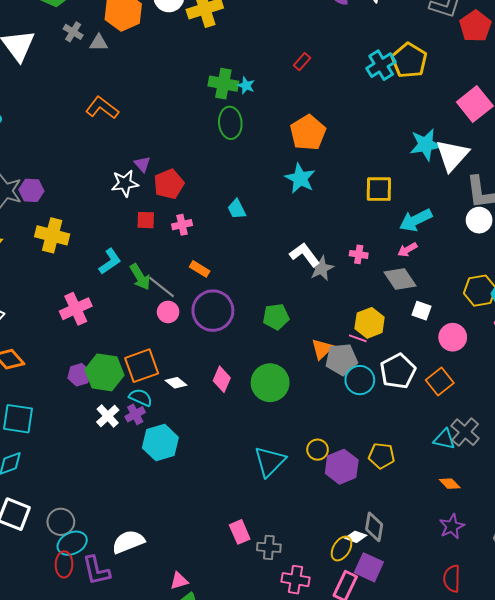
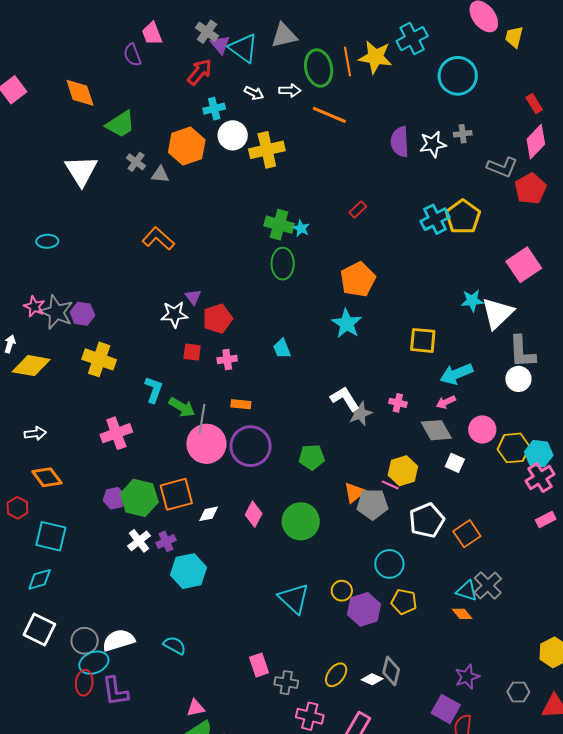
cyan star: (426, 145) -> (472, 301), size x0.7
cyan L-shape: (110, 261) -> (154, 390), turned -40
orange rectangle: (200, 269) -> (241, 404), turned -30
green arrow: (140, 277) -> (182, 407), turned -32
gray line: (162, 287) -> (202, 419), turned 56
pink circle: (168, 312) -> (206, 444), size x1.8
pink circle: (453, 337) -> (482, 429), moved
cyan circle: (360, 380) -> (389, 564), moved
white diamond: (176, 383) -> (209, 514), turned -55
cyan semicircle: (141, 397) -> (175, 645), moved
cyan triangle: (270, 461) -> (294, 598), turned -36
orange diamond: (450, 484) -> (462, 614), moved
white semicircle: (128, 542) -> (119, 640), moved
yellow ellipse: (342, 548) -> (336, 675), moved
purple square: (369, 567) -> (446, 709), moved

